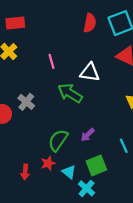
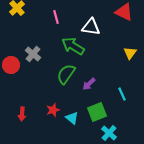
green semicircle: (58, 140) -> (66, 74), moved
red arrow: (25, 172) -> (22, 114), moved
cyan cross: (87, 188) -> (109, 133), moved

